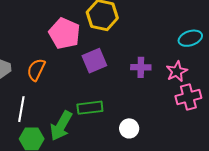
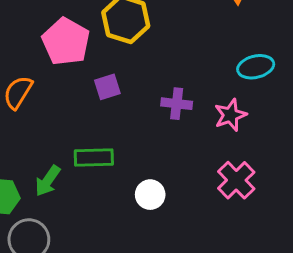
purple square: (94, 61) -> (107, 87), size x0.7
pink cross: (188, 97) -> (236, 180), moved, turned -35
green arrow: (61, 126) -> (48, 181), size x0.7

